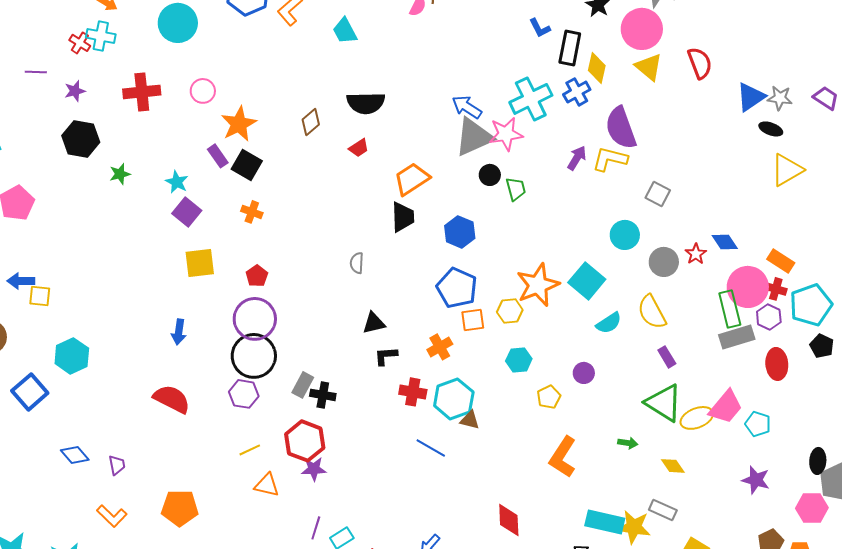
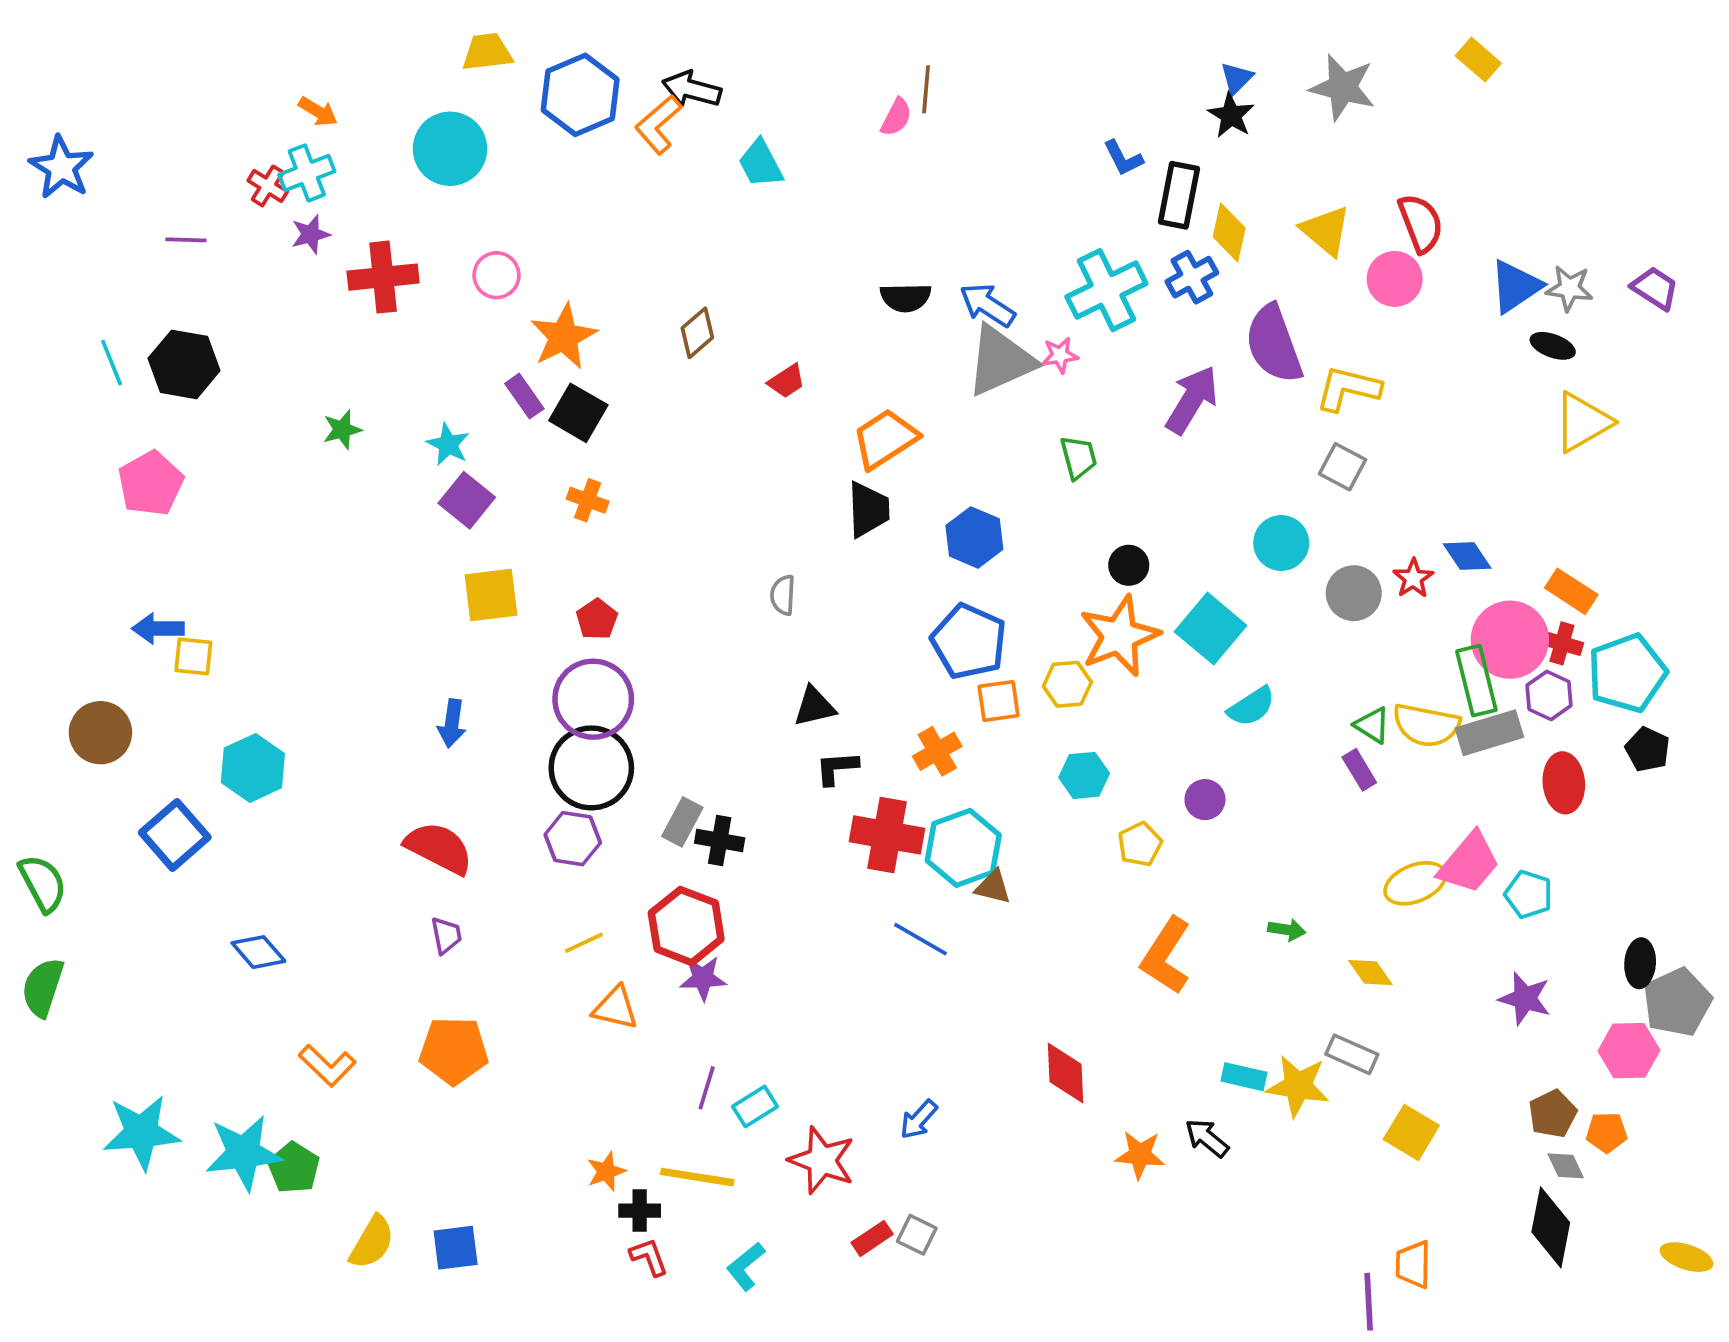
pink circle: (642, 29) -> (1395, 279), moved, size x0.7
cyan cross: (101, 36) -> (307, 173), turned -32
purple star: (75, 91) -> (311, 234), moved
black semicircle: (366, 103) -> (906, 298), moved, size x0.7
pink star: (506, 134) -> (1060, 355), size x0.6
black hexagon: (81, 139) -> (184, 364), moved
purple arrow: (577, 158) -> (1192, 400), size x1.5
yellow L-shape: (610, 159) -> (1348, 389), moved
black circle: (490, 175) -> (1129, 565), moved
yellow semicircle: (652, 312) -> (1426, 725), moved, turned -51
red cross: (413, 392) -> (887, 835), size x1.4
green triangle: (664, 403) -> (1372, 725), moved, size x0.5
purple trapezoid: (117, 465) -> (446, 935), moved
cyan rectangle: (605, 522) -> (1244, 1077), size x0.6

